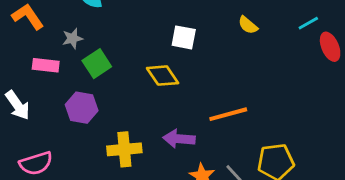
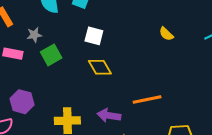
white square: (184, 37) -> (94, 36), moved
purple hexagon: (82, 108) -> (22, 102), moved

